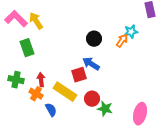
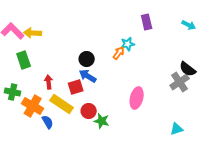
yellow arrow: (36, 21) -> (33, 33), turned -54
black circle: (94, 39) -> (87, 59), moved
red arrow: (41, 80) -> (49, 82), moved
orange cross: (36, 94) -> (33, 106), size x1.5
pink ellipse: (140, 114) -> (137, 98), moved

